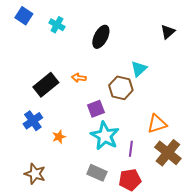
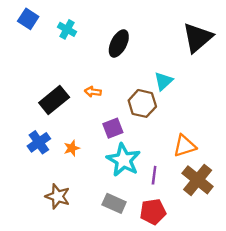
black triangle: (168, 32) -> (198, 38), size x1.8
orange star: (59, 137) -> (72, 148), moved
brown star: (35, 174) -> (58, 196), moved

